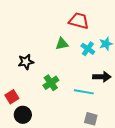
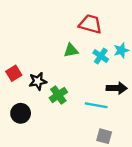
black star: (26, 62) -> (38, 81), moved
red square: (12, 97) -> (14, 73), moved
black circle: (23, 115) -> (21, 113), moved

